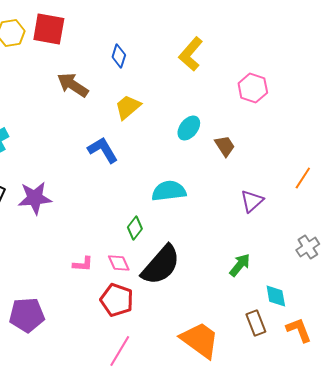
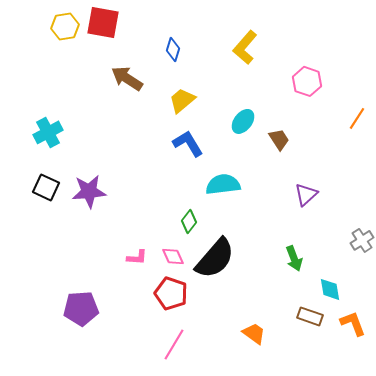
blue L-shape: (103, 150) -> (188, 143), moved
orange line: (303, 178) -> (357, 118), moved
green arrow: (240, 265) -> (294, 258), turned 120
brown rectangle: (256, 323) -> (310, 316), turned -50
orange trapezoid: (200, 340) -> (254, 333), size x0.6

